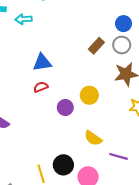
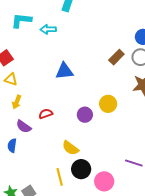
red semicircle: (41, 87) -> (46, 114), moved
yellow semicircle: (93, 138) -> (70, 148), moved

